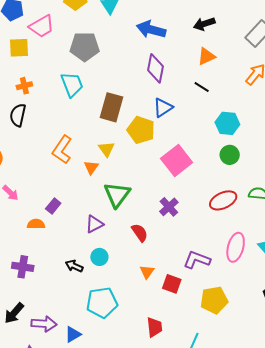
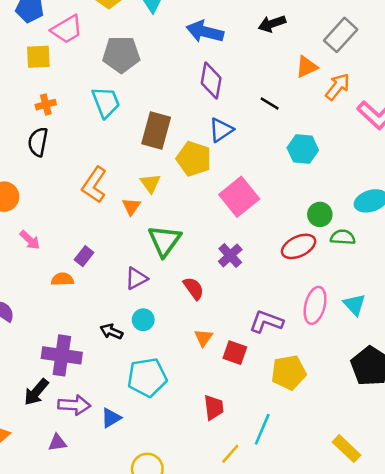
orange triangle: (206, 56) -> (307, 67), moved
green circle: (230, 155) -> (320, 214), moved
purple cross: (23, 267) -> (62, 355), moved, size x1.4

